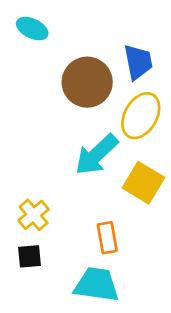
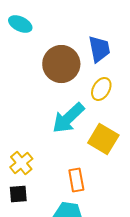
yellow ellipse: (141, 116) -> (101, 89), size x0.7

